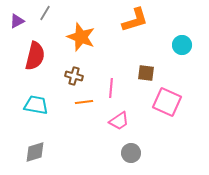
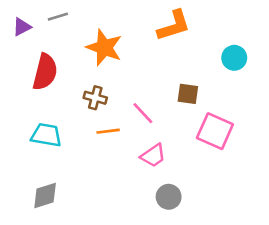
gray line: (45, 13) -> (58, 17), turned 42
pink line: (111, 88) -> (143, 113), turned -48

